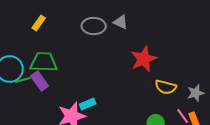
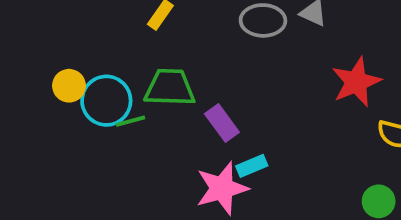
purple rectangle: (40, 81) -> (222, 123), moved

